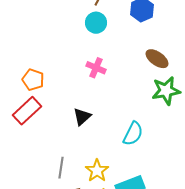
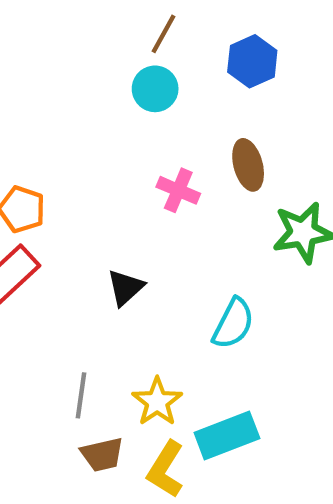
brown ellipse: (157, 59) -> (248, 165), moved, turned 40
pink cross: (96, 68) -> (178, 190), moved

